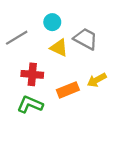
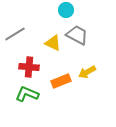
cyan circle: (52, 22) -> (66, 10), moved

